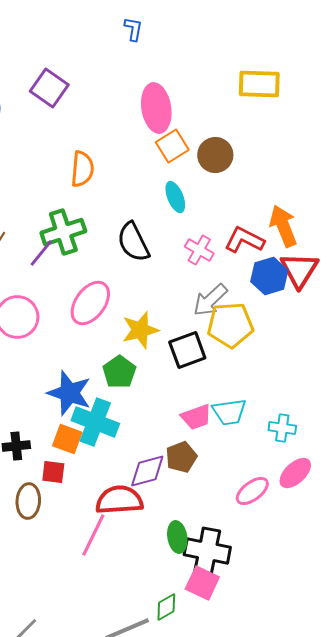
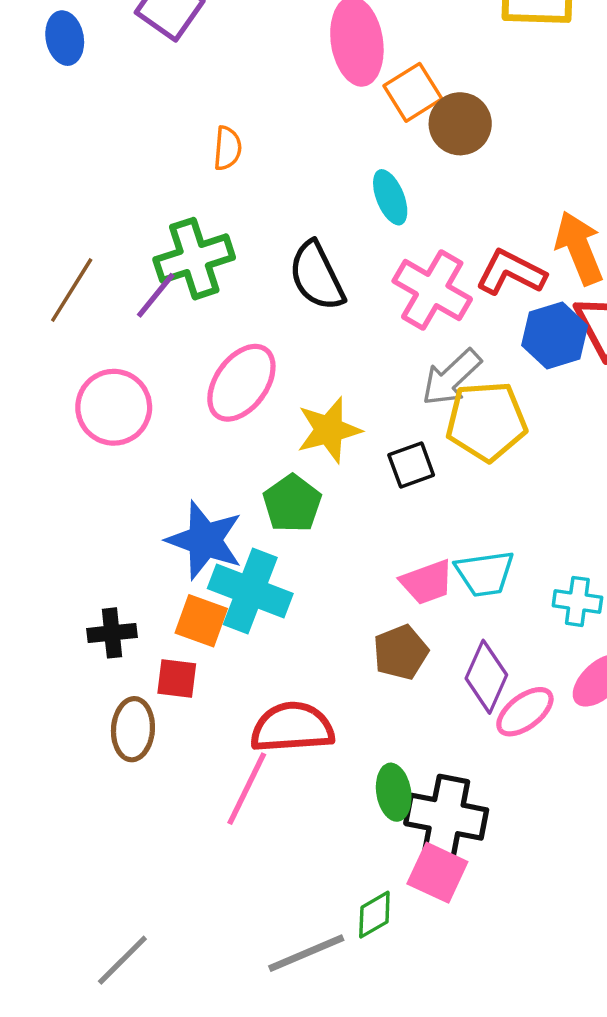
orange square: (172, 146) -> (413, 92), moved
orange semicircle: (82, 169) -> (227, 148), size x0.7
pink cross: (199, 250) -> (432, 290), size x1.5
black square: (187, 350) -> (411, 465), size x0.7
purple diamond: (147, 471) -> (486, 677), moved, turned -51

